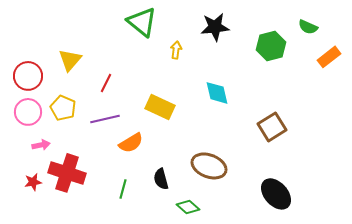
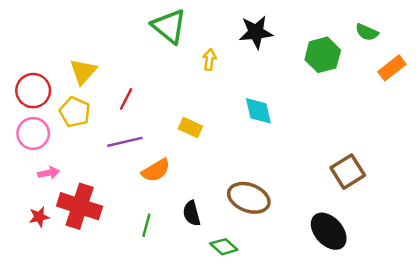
yellow rectangle: (160, 107) -> (190, 128), size x0.7
yellow pentagon: (63, 108) -> (75, 112), moved
brown square: (272, 127) -> (348, 172), moved

